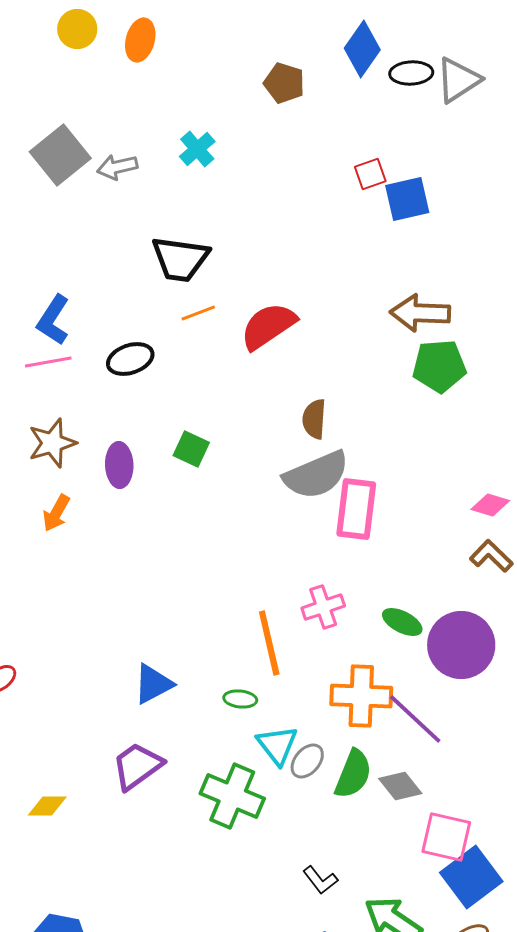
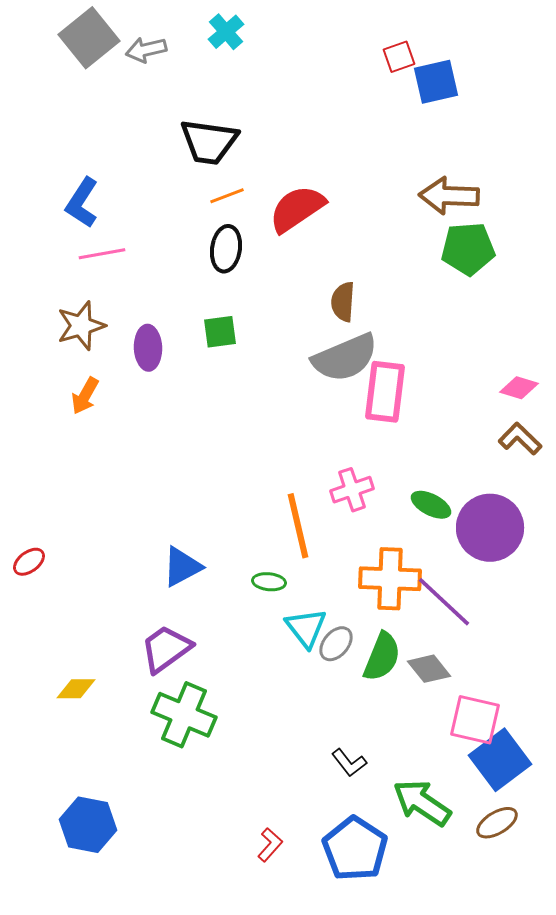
black ellipse: (130, 359) -> (226, 249), moved, turned -63
pink line: (48, 362) -> (102, 254), moved
green square: (191, 449) -> (220, 332), turned -33
green cross: (232, 796) -> (184, 715), moved

